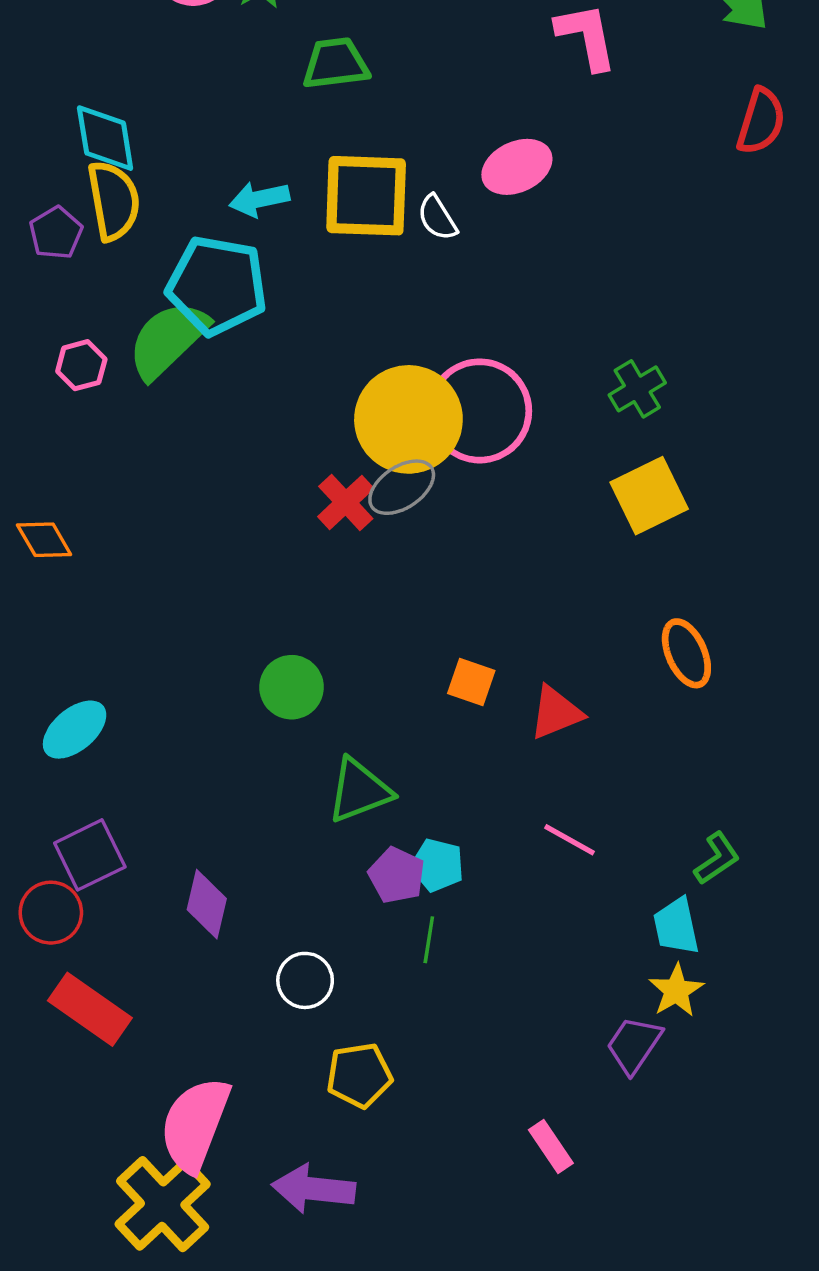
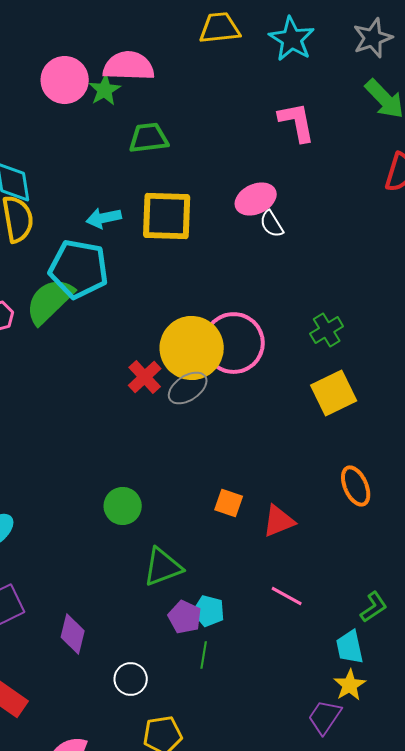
white semicircle: (437, 218) -> (272, 224), moved
red cross: (346, 502) -> (145, 377), moved

